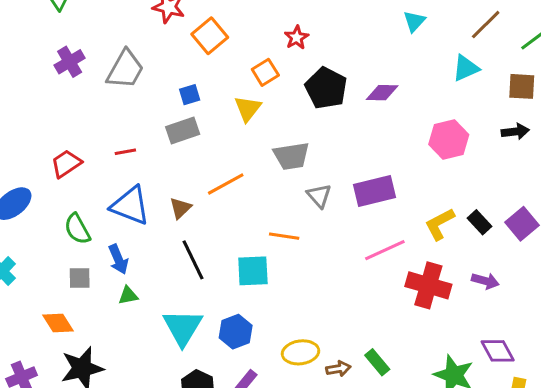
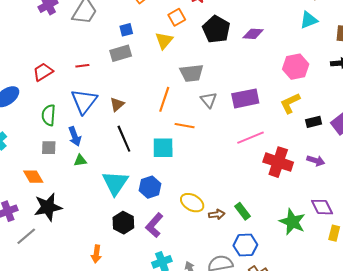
orange line: (226, 184) -> (164, 99), moved, turned -45
blue triangle: (130, 206) -> (84, 101), turned 44
black rectangle: (479, 222) -> (314, 122), turned -63
yellow L-shape: (440, 224) -> (290, 103), moved
green semicircle: (77, 229) -> (49, 115), turned 30
yellow ellipse: (301, 352) -> (192, 203), turned 35

